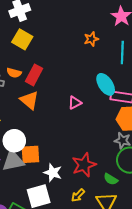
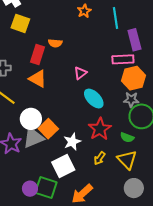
orange semicircle: (14, 73) -> (55, 43), moved
cyan ellipse: (106, 84) -> (94, 99), moved
orange square: (30, 154) -> (48, 129), turned -30
white star: (53, 173) -> (72, 142), turned -30

